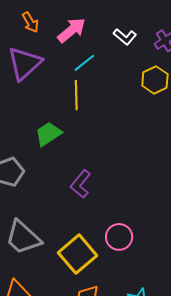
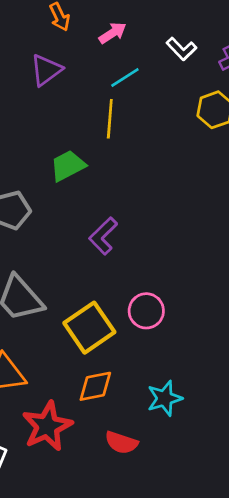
pink arrow: (72, 30) -> (113, 33), size x0.7
purple triangle: (24, 63) -> (46, 70), size x0.7

